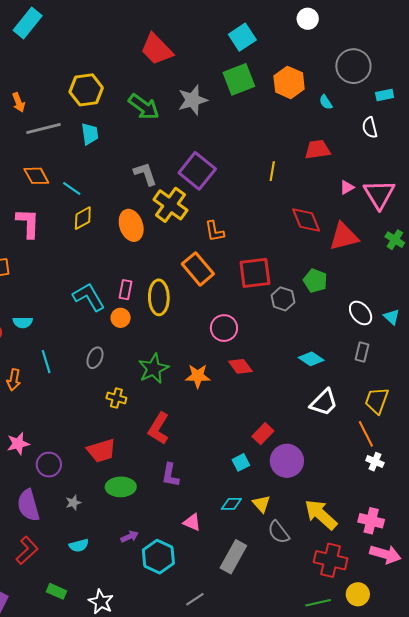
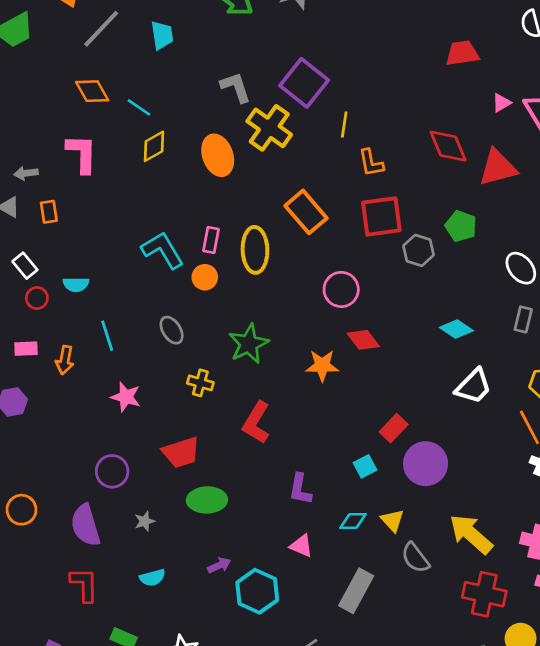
gray line: (44, 128) -> (101, 29), turned -32
yellow line: (272, 171) -> (344, 125), moved
orange L-shape: (214, 231) -> (371, 163), moved
gray ellipse: (95, 358) -> (172, 330), turned -55
orange star: (198, 376) -> (322, 366), moved
pink star: (18, 444) -> (126, 397), moved, turned 30
purple L-shape: (170, 475) -> (300, 489), moved
red L-shape: (27, 550) -> (84, 585), turned -48

